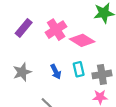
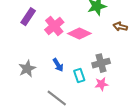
purple rectangle: (24, 28) -> (28, 17), moved
cyan rectangle: (79, 69) -> (79, 76), moved

